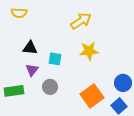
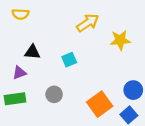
yellow star: (89, 51) -> (120, 40), moved
cyan square: (55, 59) -> (69, 60), moved, turned -32
purple triangle: (32, 70) -> (19, 73), moved, turned 32

